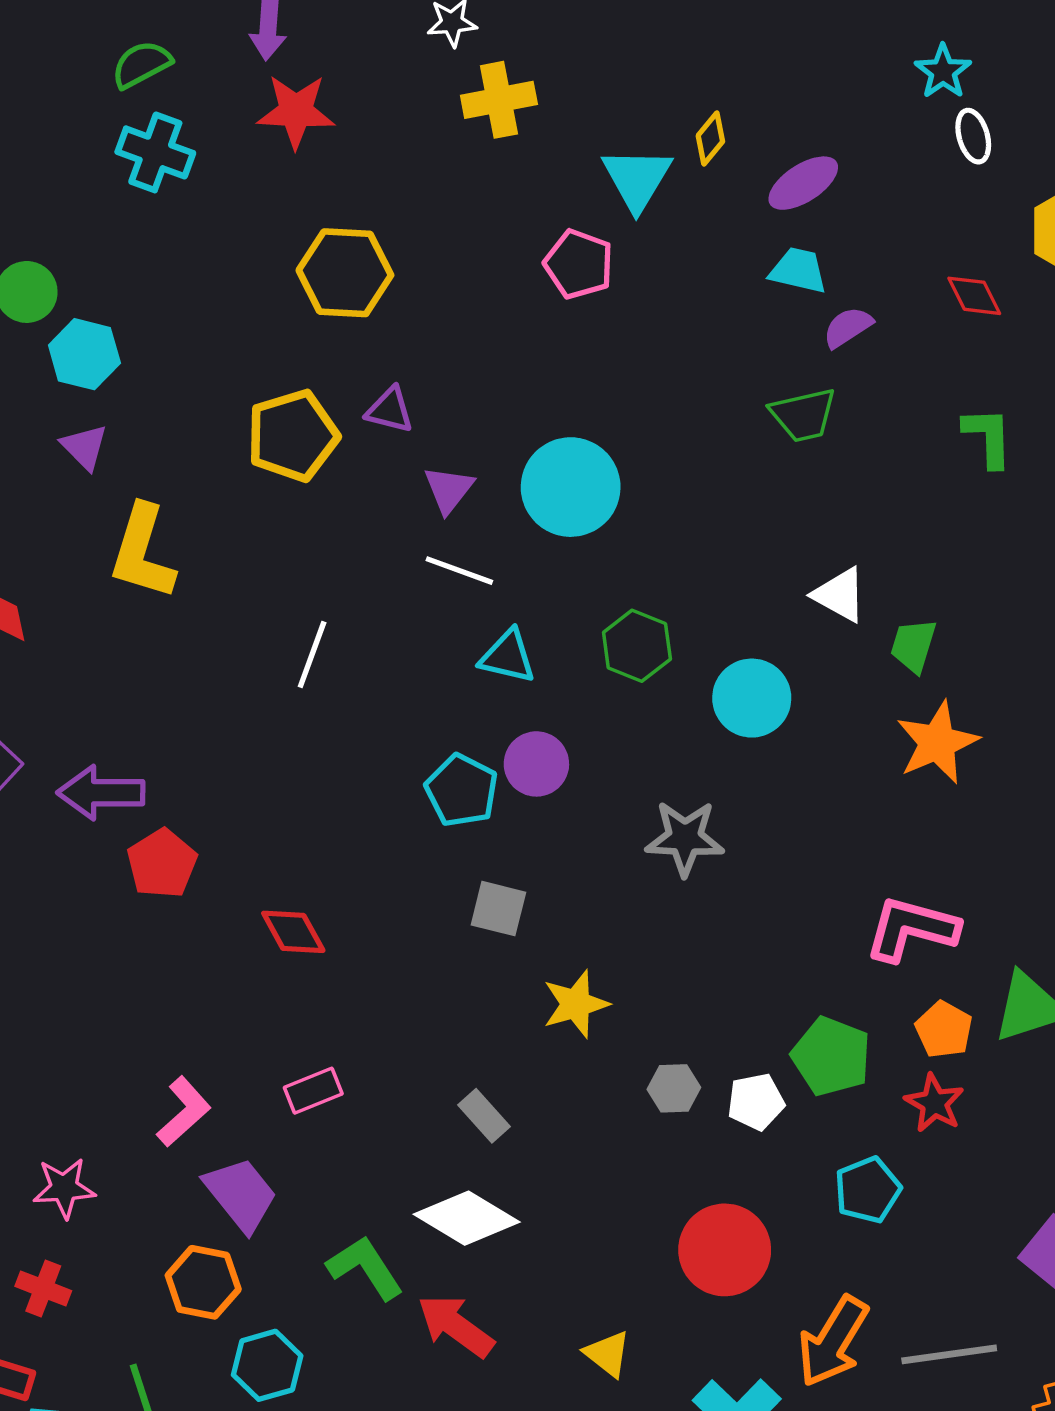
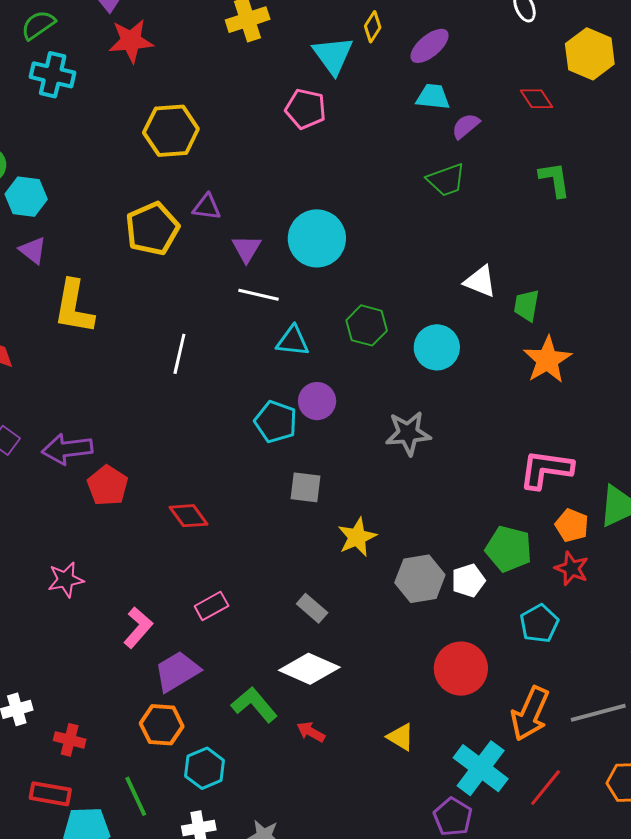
gray hexagon: (674, 1088) -> (420, 579), size x1.6
pink star: (64, 1188) -> (66, 580), moved
purple trapezoid: (241, 1194) -> (177, 671), turned -75
red arrow: (456, 1326) -> (311, 732), size x0.6

